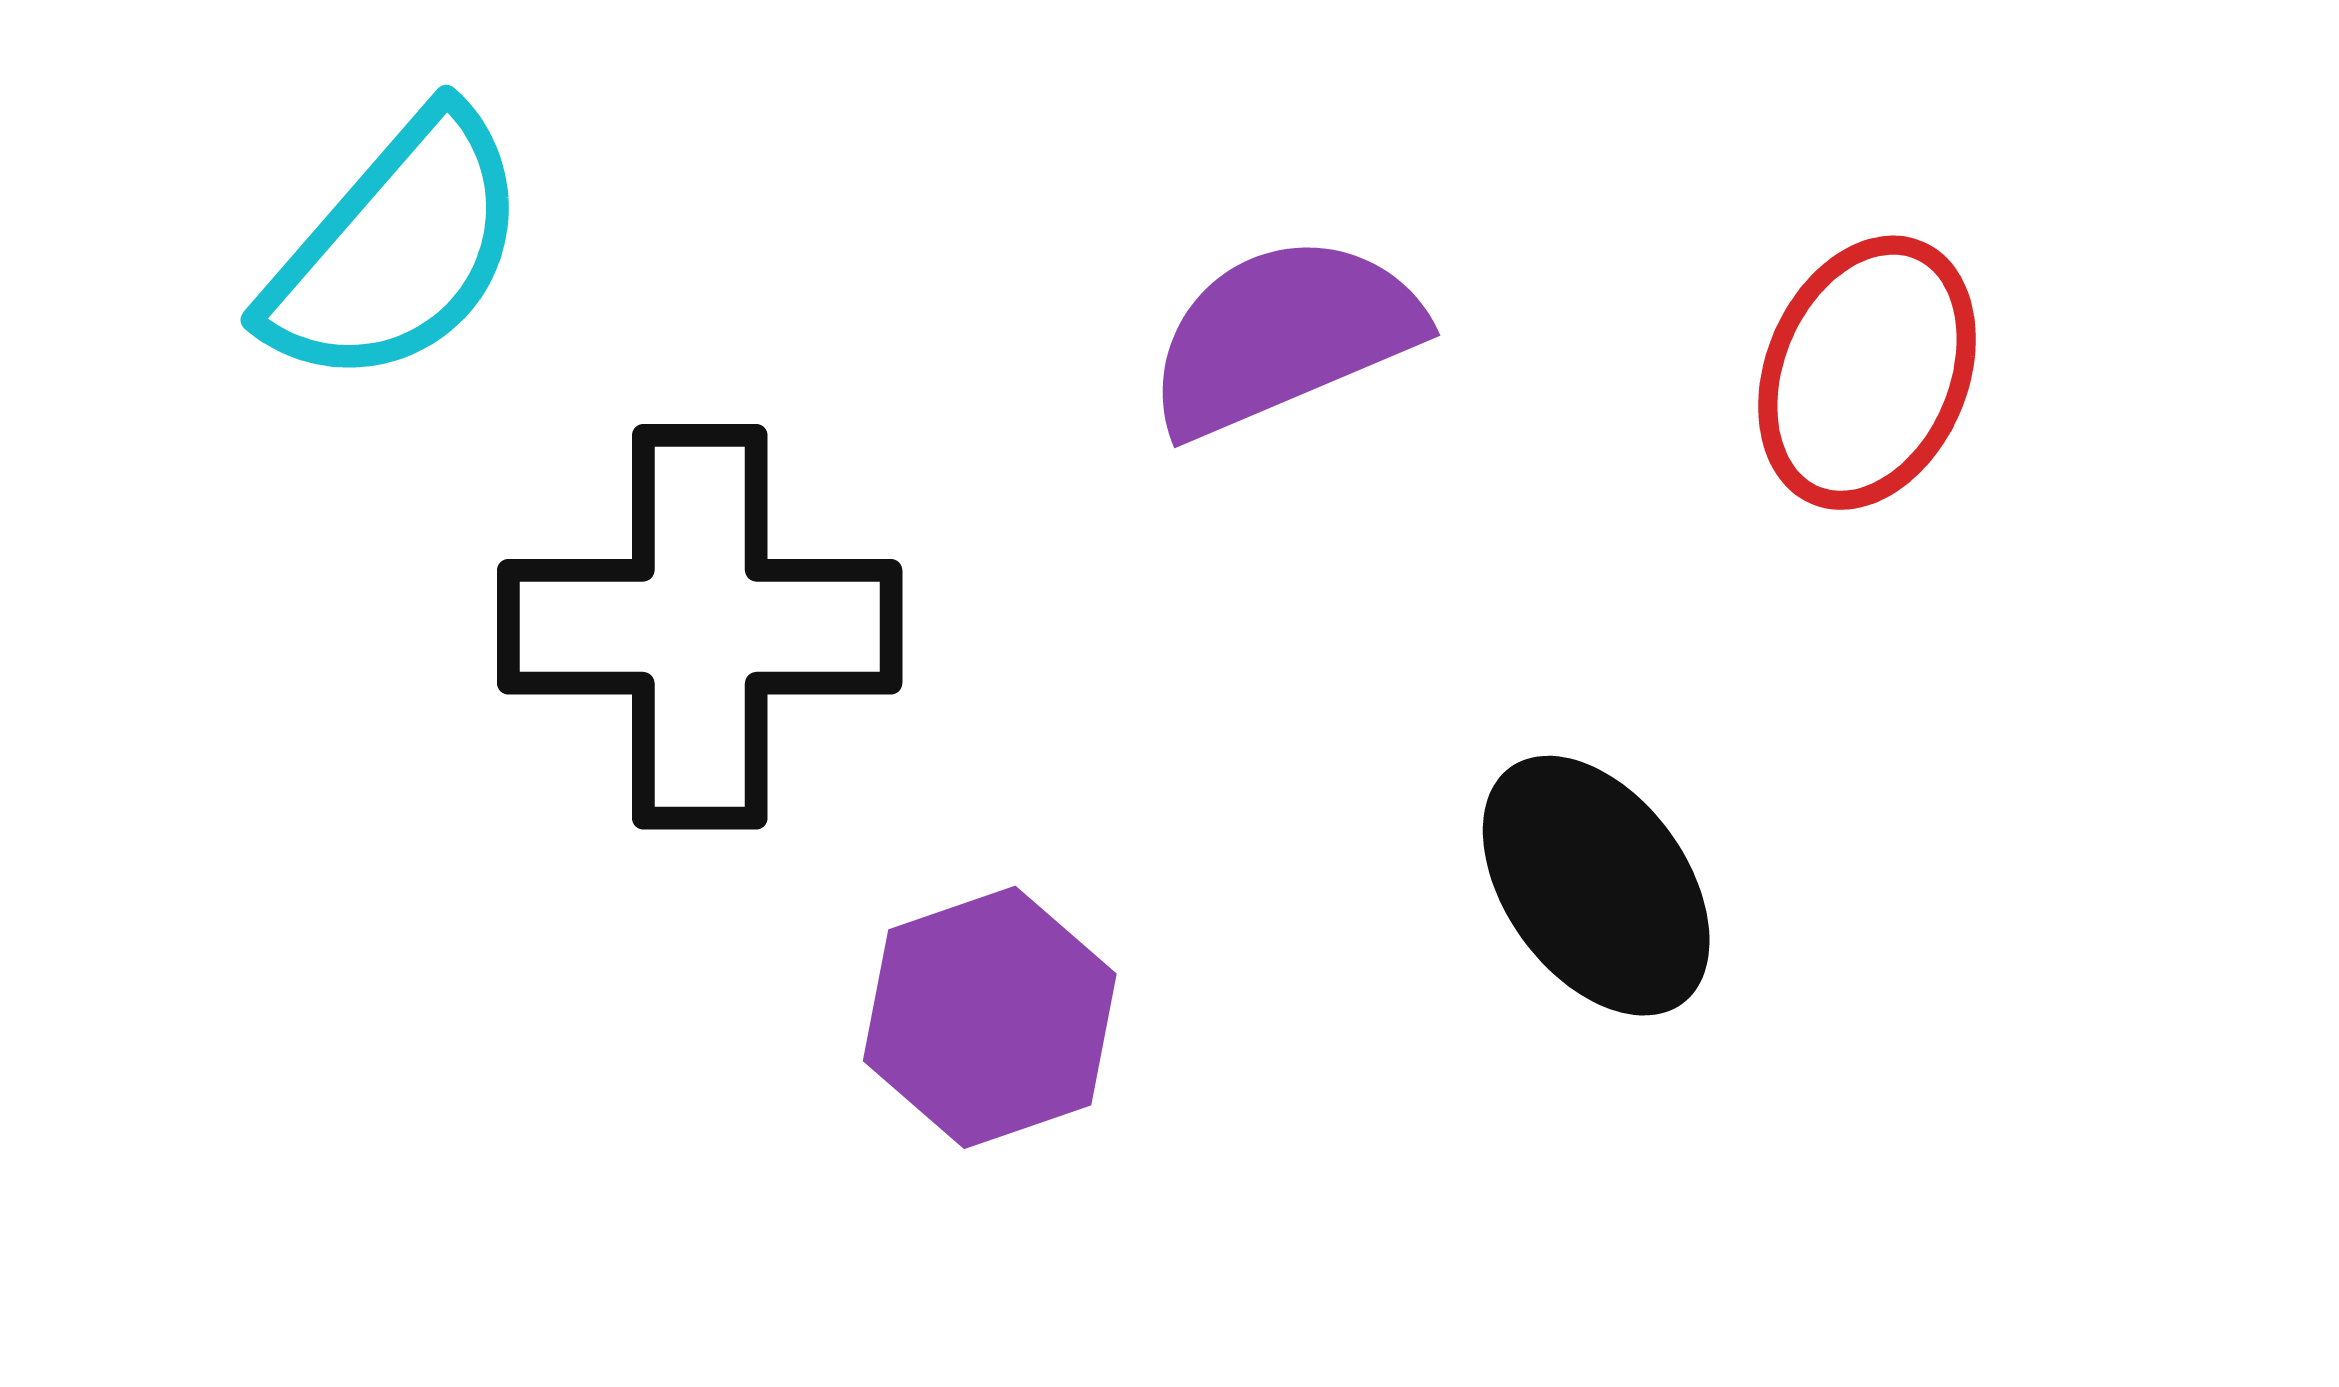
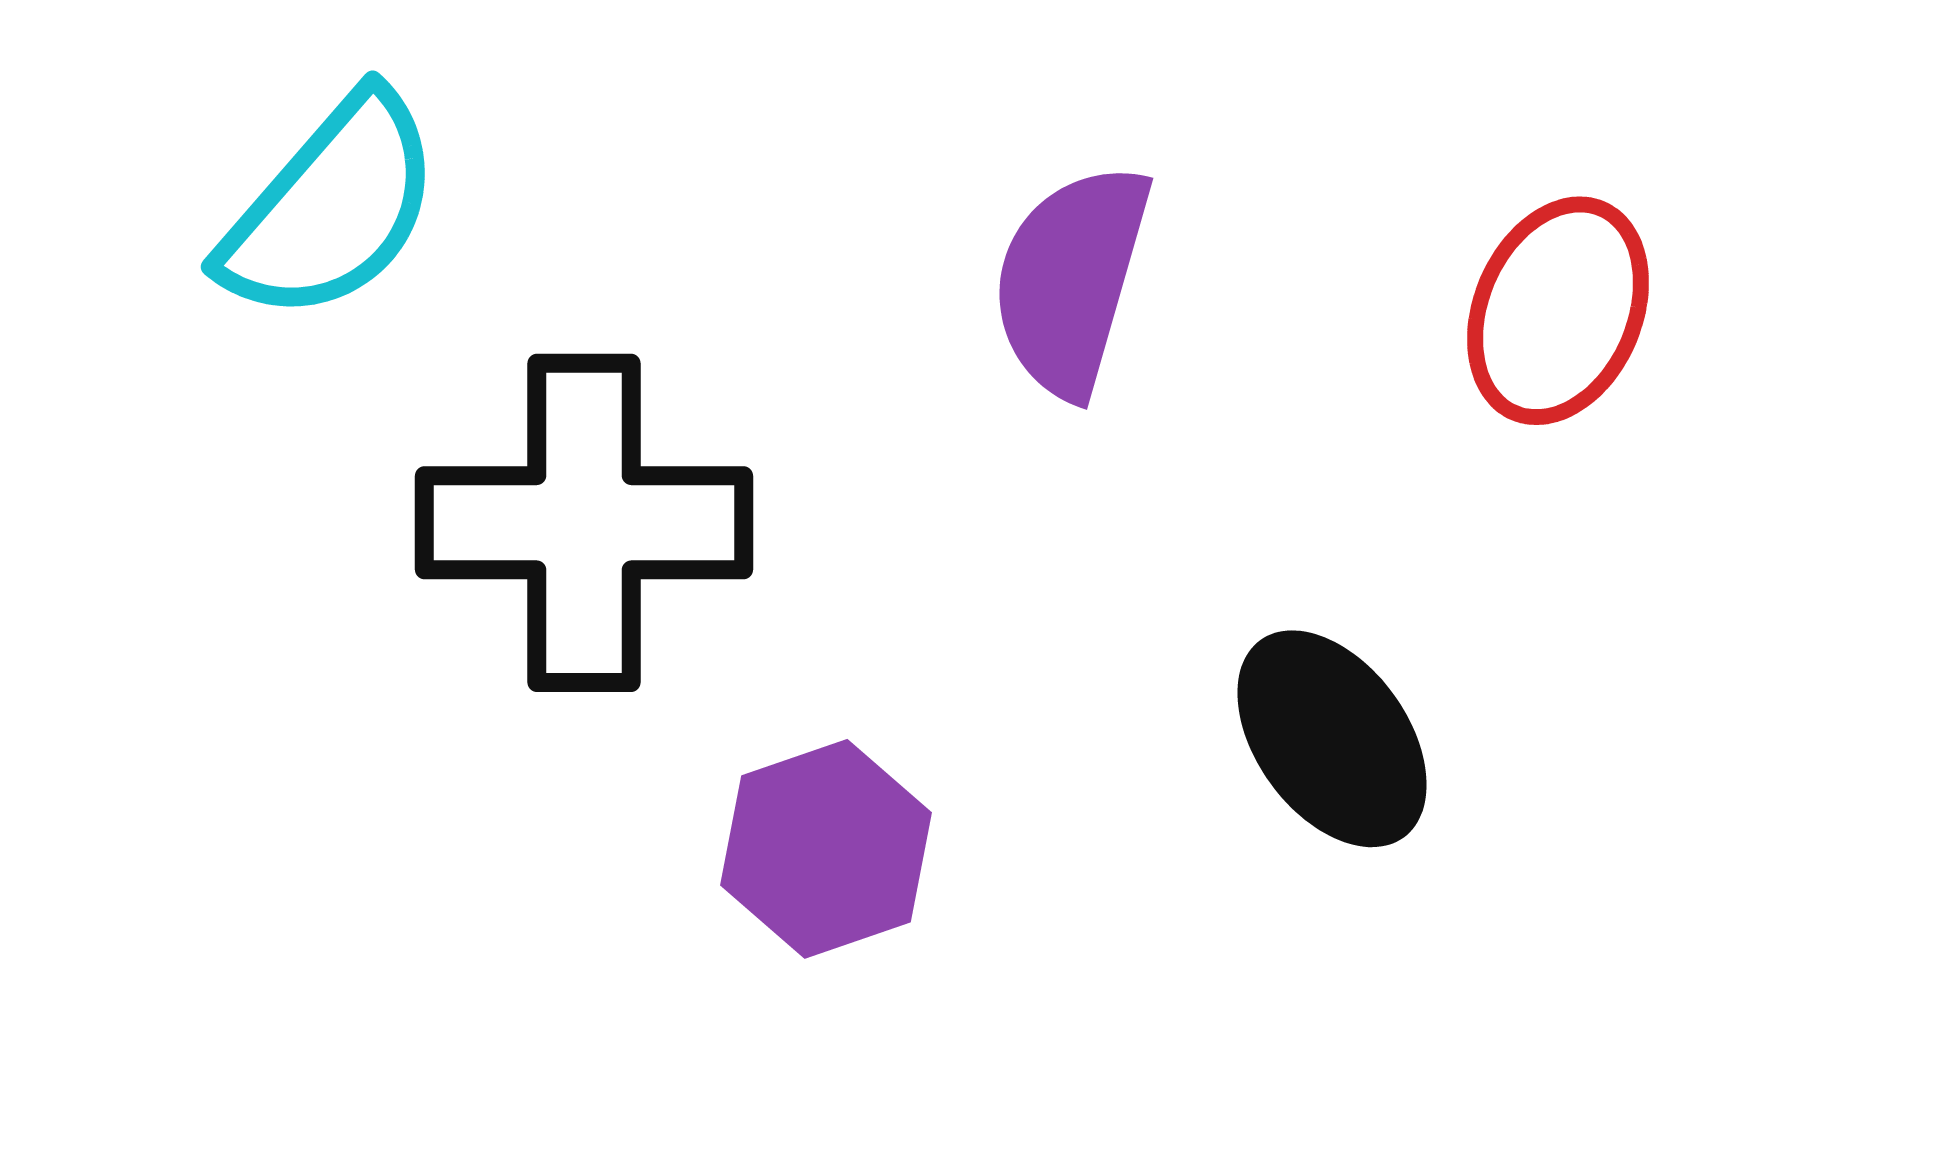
purple semicircle: (1283, 336) -> (1071, 280), turned -51

